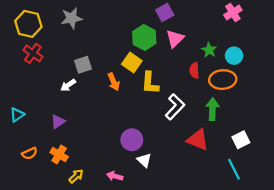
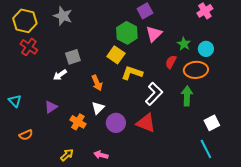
gray star: (72, 18) -> (63, 16), turned 30
red semicircle: (194, 70) -> (171, 62), turned 32
orange arrow: (114, 82) -> (97, 83), moved
yellow L-shape: (150, 83) -> (132, 73), turned 105
cyan triangle: (17, 115) -> (15, 101), turned -40
red triangle: (198, 140) -> (146, 123), moved
orange cross: (59, 155) -> (78, 122), moved
white triangle: (144, 160) -> (98, 108), moved, turned 32

